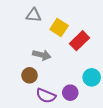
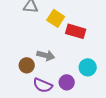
red rectangle: (79, 41) -> (76, 31), turned 60
gray arrow: (42, 55) -> (46, 55), moved

